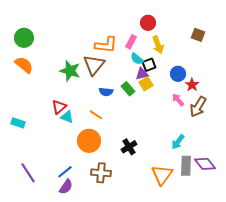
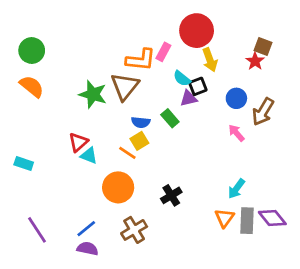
red circle: (148, 23) -> (197, 31), size x1.6
pink rectangle: (131, 42) -> (163, 52), moved
yellow square: (146, 84) -> (139, 141), moved
red star: (192, 85) -> (255, 61), moved
brown arrow: (198, 107) -> (263, 112), moved
brown cross: (101, 173) -> (134, 230), turned -36
orange triangle: (162, 175) -> (224, 218), moved, size x0.7
purple semicircle: (66, 187) -> (88, 249), turned -112

